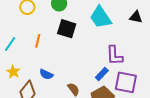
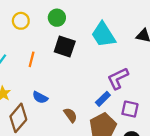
purple L-shape: (114, 56) -> (118, 78), turned 65
purple square: (126, 82) -> (130, 109), size x0.7

